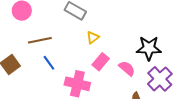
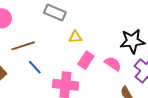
yellow triangle: (93, 37) -> (75, 37), turned 40

